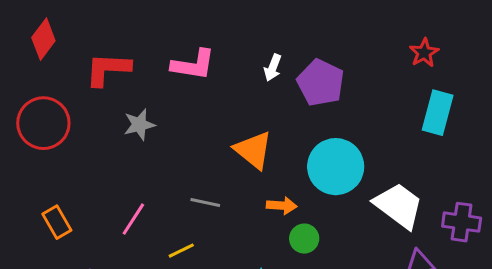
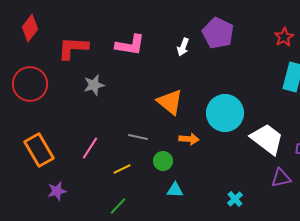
purple pentagon: (321, 83) -> (218, 33), moved
orange rectangle: (57, 222) -> (39, 150), size x1.5
green circle: (304, 239) -> (163, 161), moved

